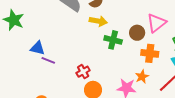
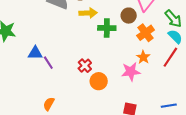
orange cross: (150, 53) -> (146, 33), turned -30
purple line: (48, 60) -> (48, 63), turned 48

